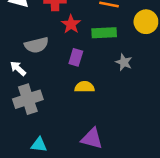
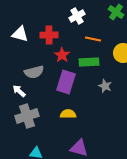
purple rectangle: (76, 57) -> (66, 82), size x1.6
yellow semicircle: (84, 87) -> (68, 114), moved

